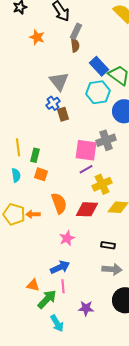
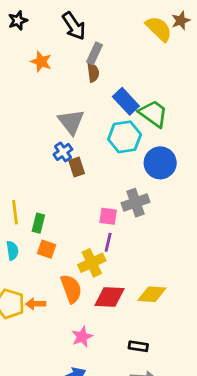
pink square: (86, 150) -> (108, 216), size x0.6
purple line: (86, 169) -> (108, 242), turned -48
yellow cross: (102, 184) -> (92, 263), moved

